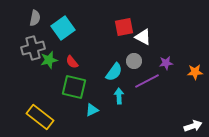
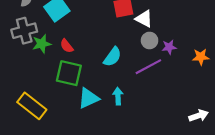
gray circle: (134, 61) -> (150, 40), moved
cyan arrow: (119, 96) -> (118, 96), moved
cyan triangle: (92, 110) -> (88, 98), size x1.5

